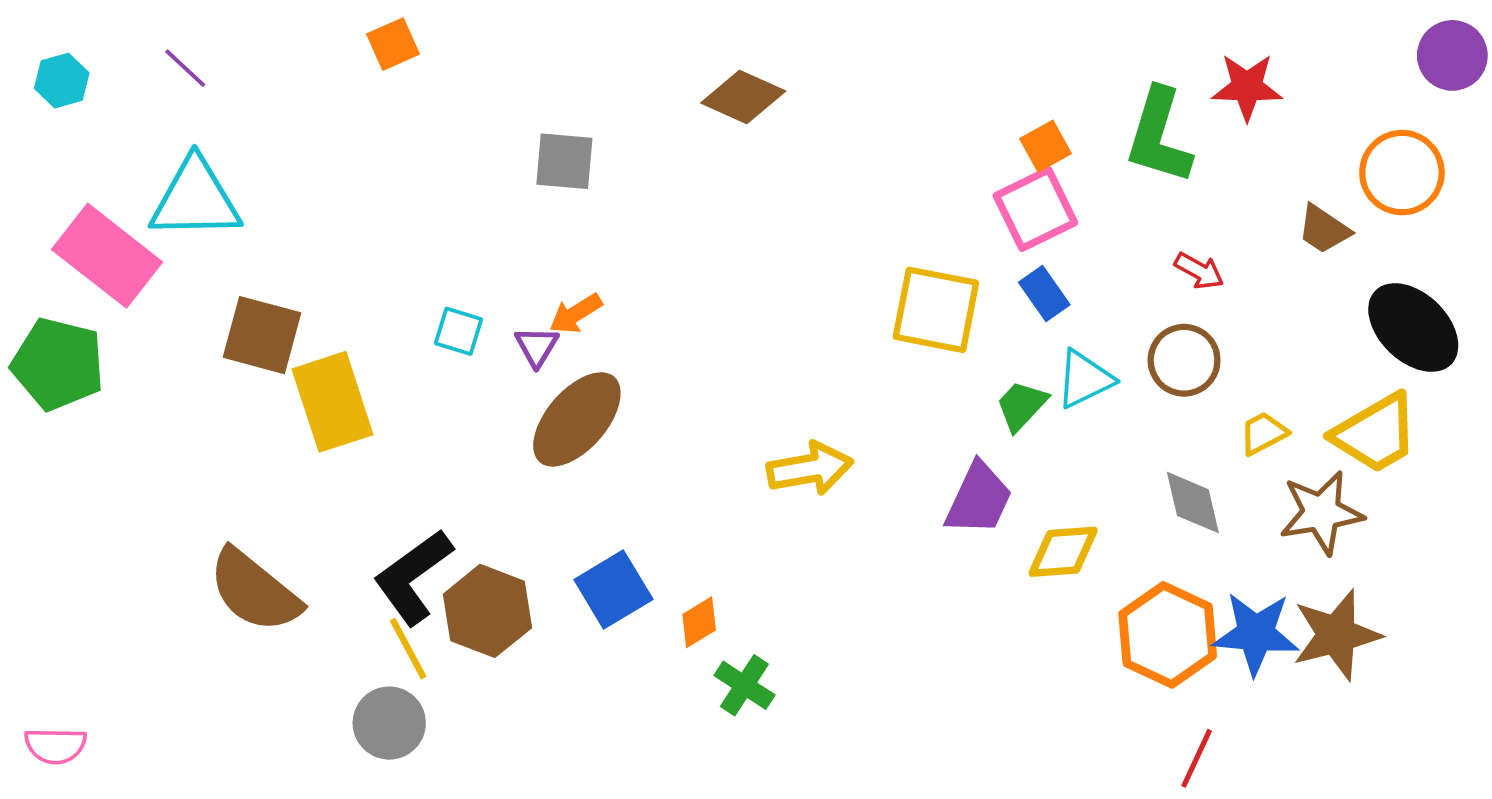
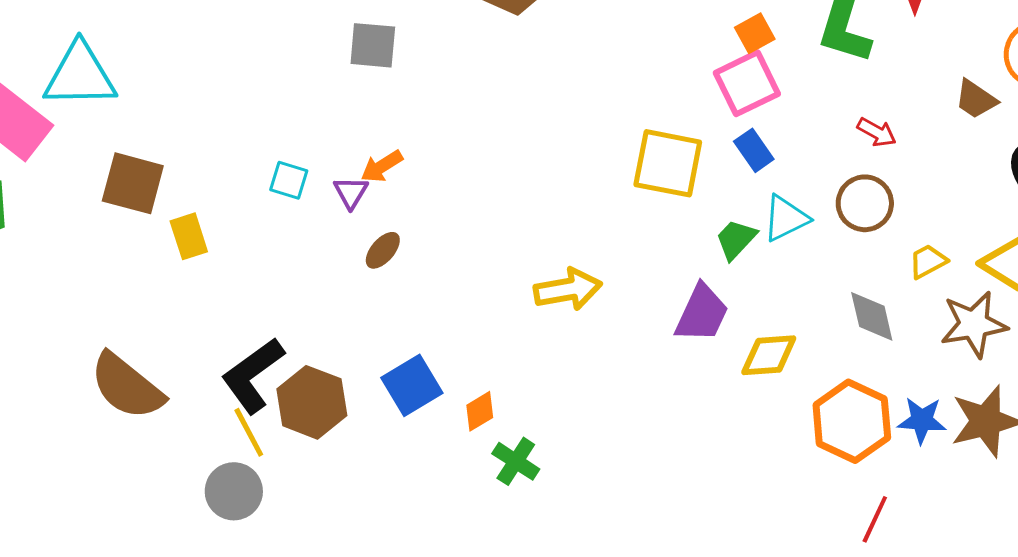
yellow rectangle: (333, 402) -> (189, 236), size x0.6
brown ellipse: (577, 419) -> (383, 250), size x0.5
blue star: (1256, 634) -> (922, 420), size x0.7

